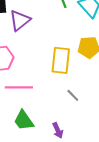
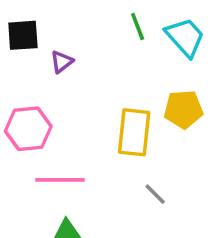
purple triangle: (20, 20) -> (62, 62), size x0.6

